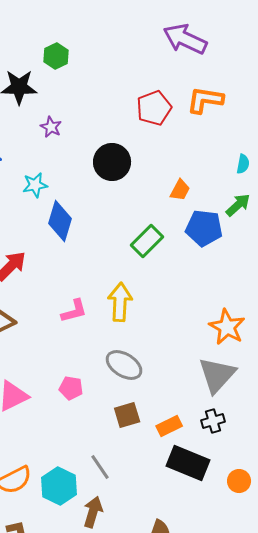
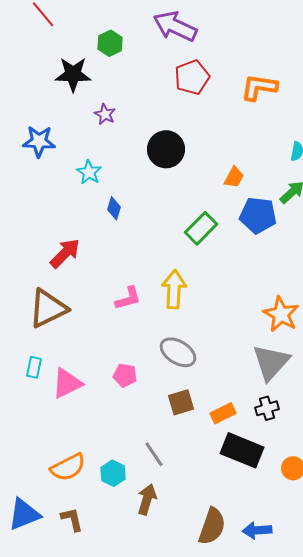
purple arrow: (185, 39) -> (175, 26), moved
red pentagon: (154, 108) -> (192, 77), moved
cyan star: (35, 185) -> (89, 172), turned -30
blue diamond: (60, 221) -> (114, 208), size x0.6
cyan hexagon: (59, 486) -> (113, 473), size x0.7

